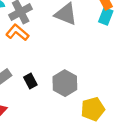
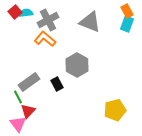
gray hexagon: (65, 83) -> (77, 65), moved

